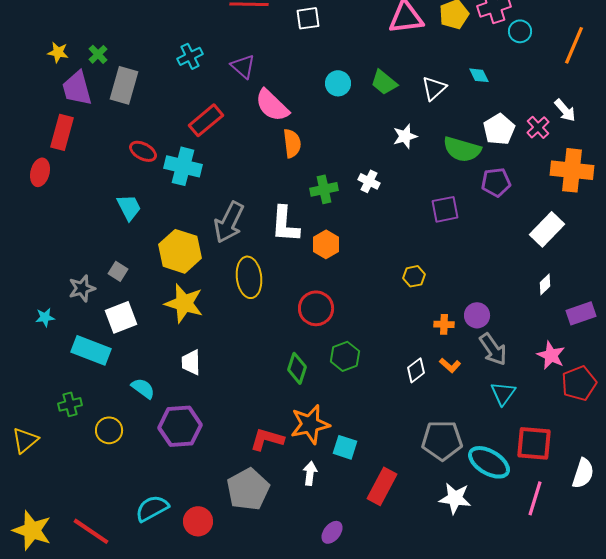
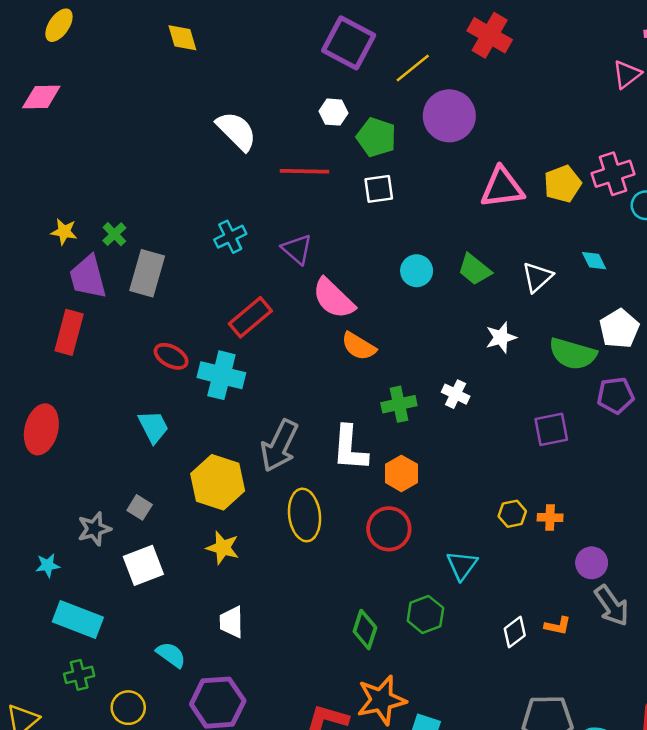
orange semicircle: (292, 143) -> (359, 346), turned 128
red ellipse: (40, 172) -> (41, 429), moved, size x1.4
yellow star: (184, 303) -> (223, 548), size x0.7
red circle: (316, 308) -> (389, 529), moved
orange cross: (444, 324) -> (550, 517), moved
cyan rectangle: (91, 350) -> (78, 619), moved
orange L-shape: (450, 365) -> (558, 626), turned -30
cyan triangle: (503, 393) -> (462, 565), moved

